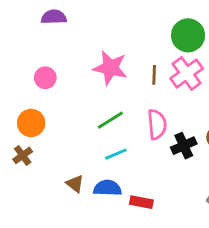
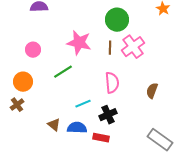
green circle: (188, 35) -> (117, 20), moved
green line: (110, 120) -> (63, 72), moved
black cross: (184, 146) -> (108, 115), moved

